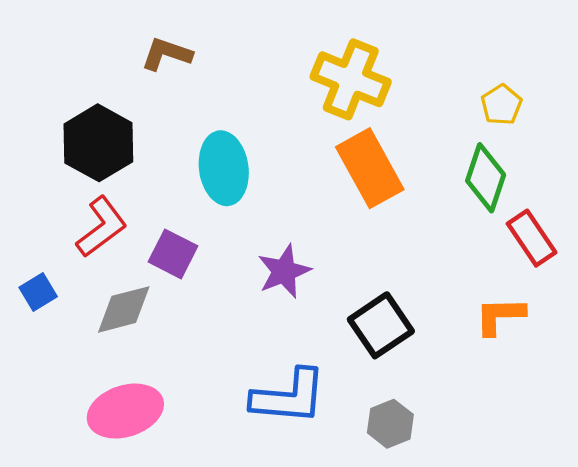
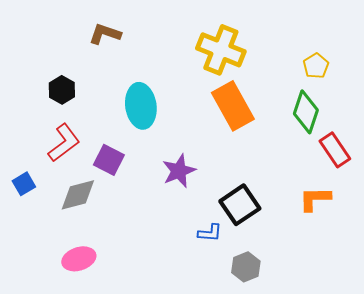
black hexagon: (98, 143) -> (62, 90), size x0.6
blue L-shape: (289, 397) -> (210, 233), moved, size x0.5
pink ellipse: (125, 411) -> (79, 259), size x0.7

